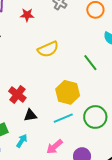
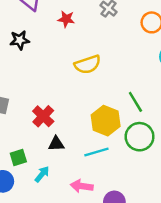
green line: (90, 63) -> (135, 102), moved
green circle: (95, 117) -> (140, 137), moved
pink arrow: (55, 147) -> (82, 186), turned 42

